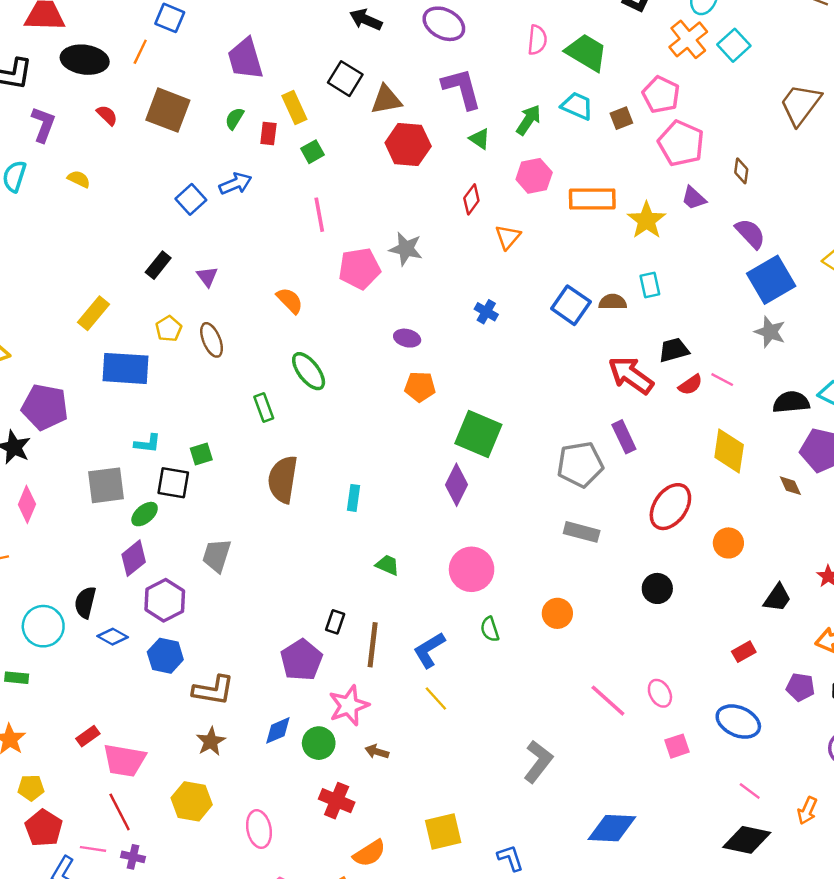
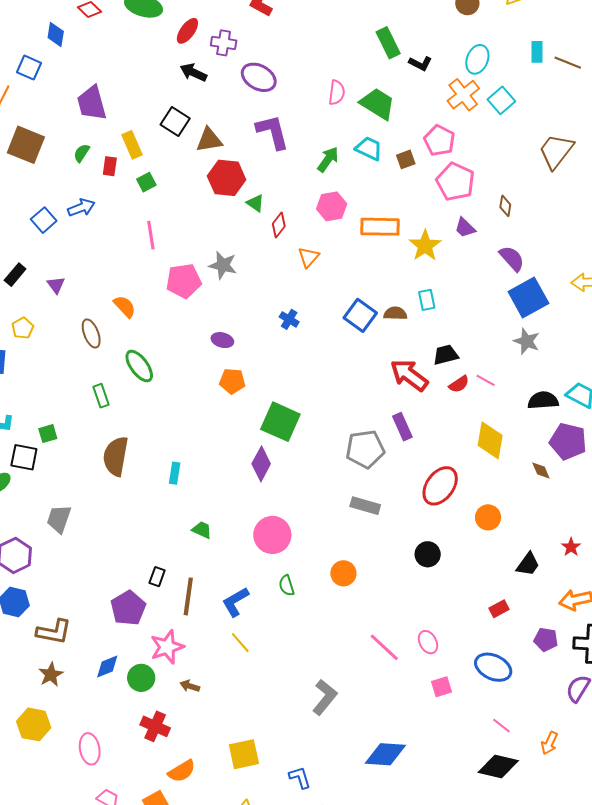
green triangle: (480, 139) -> (255, 203), moved
brown ellipse: (212, 340) -> (91, 333), moved

